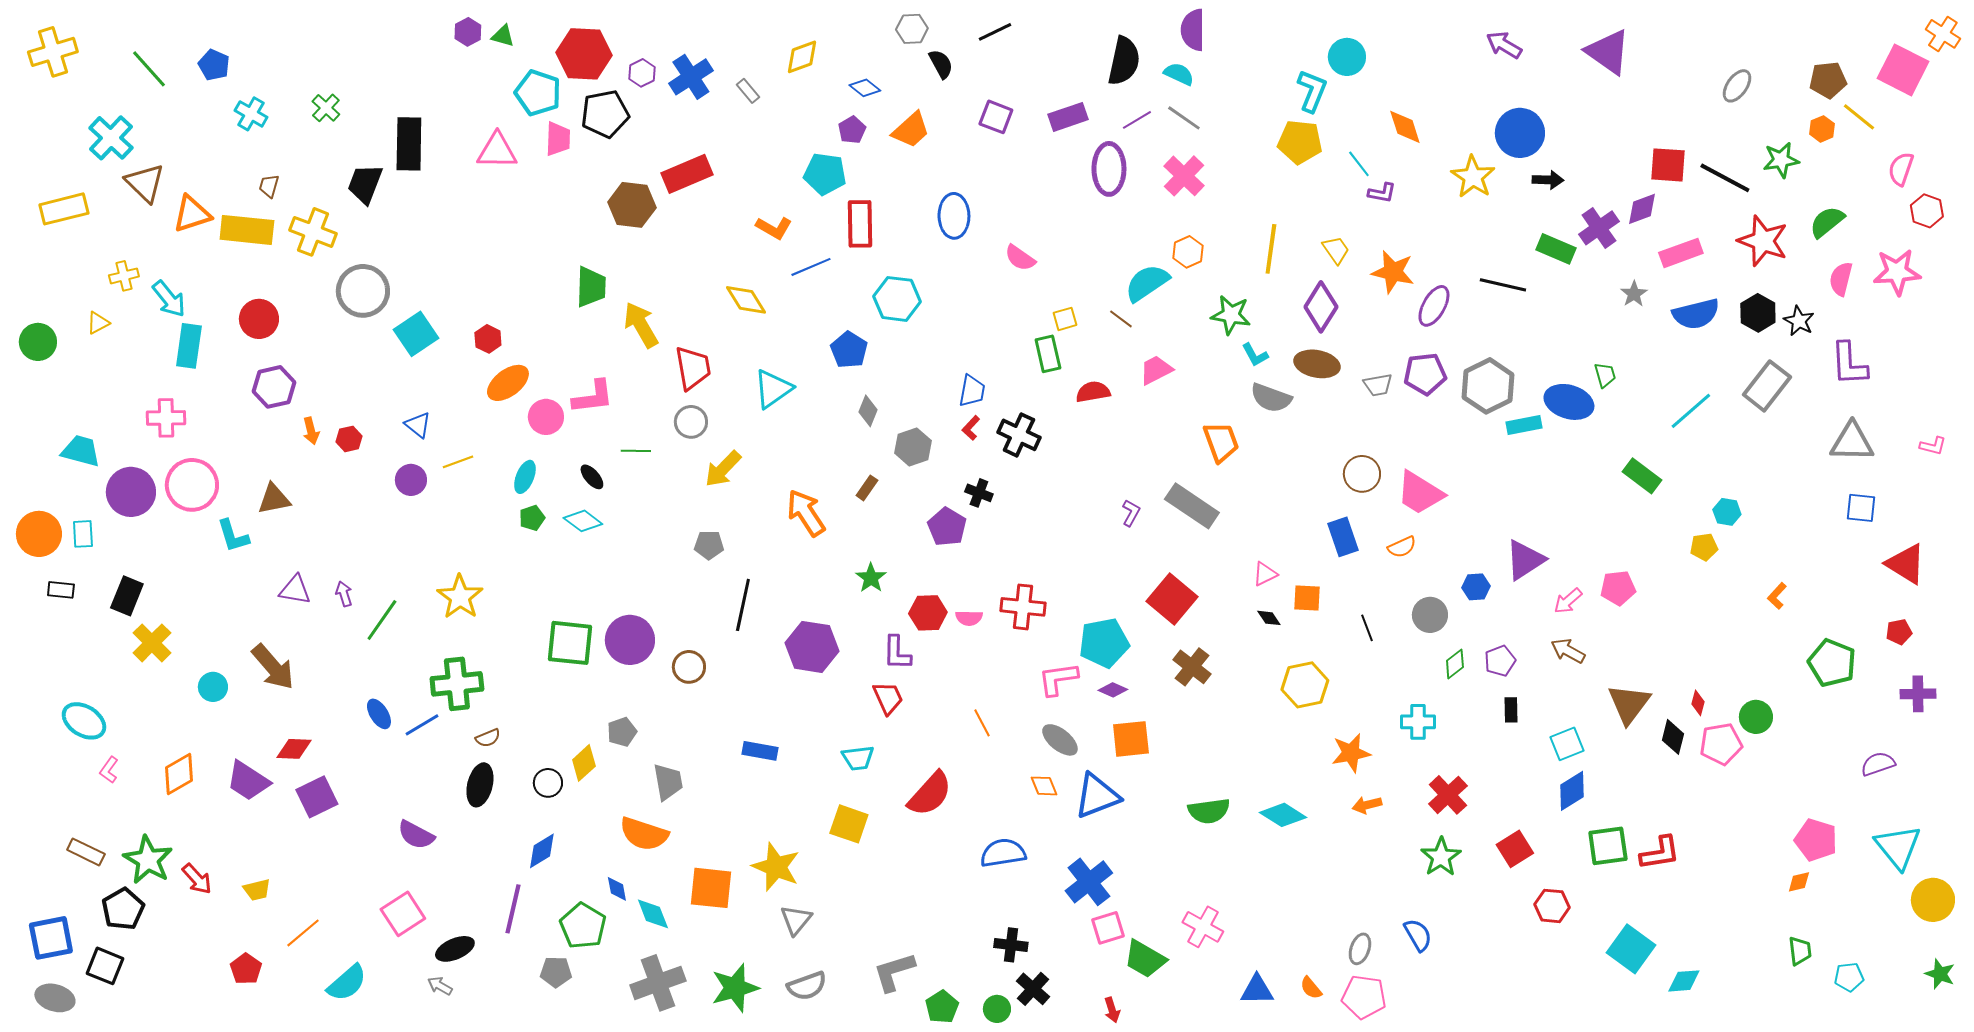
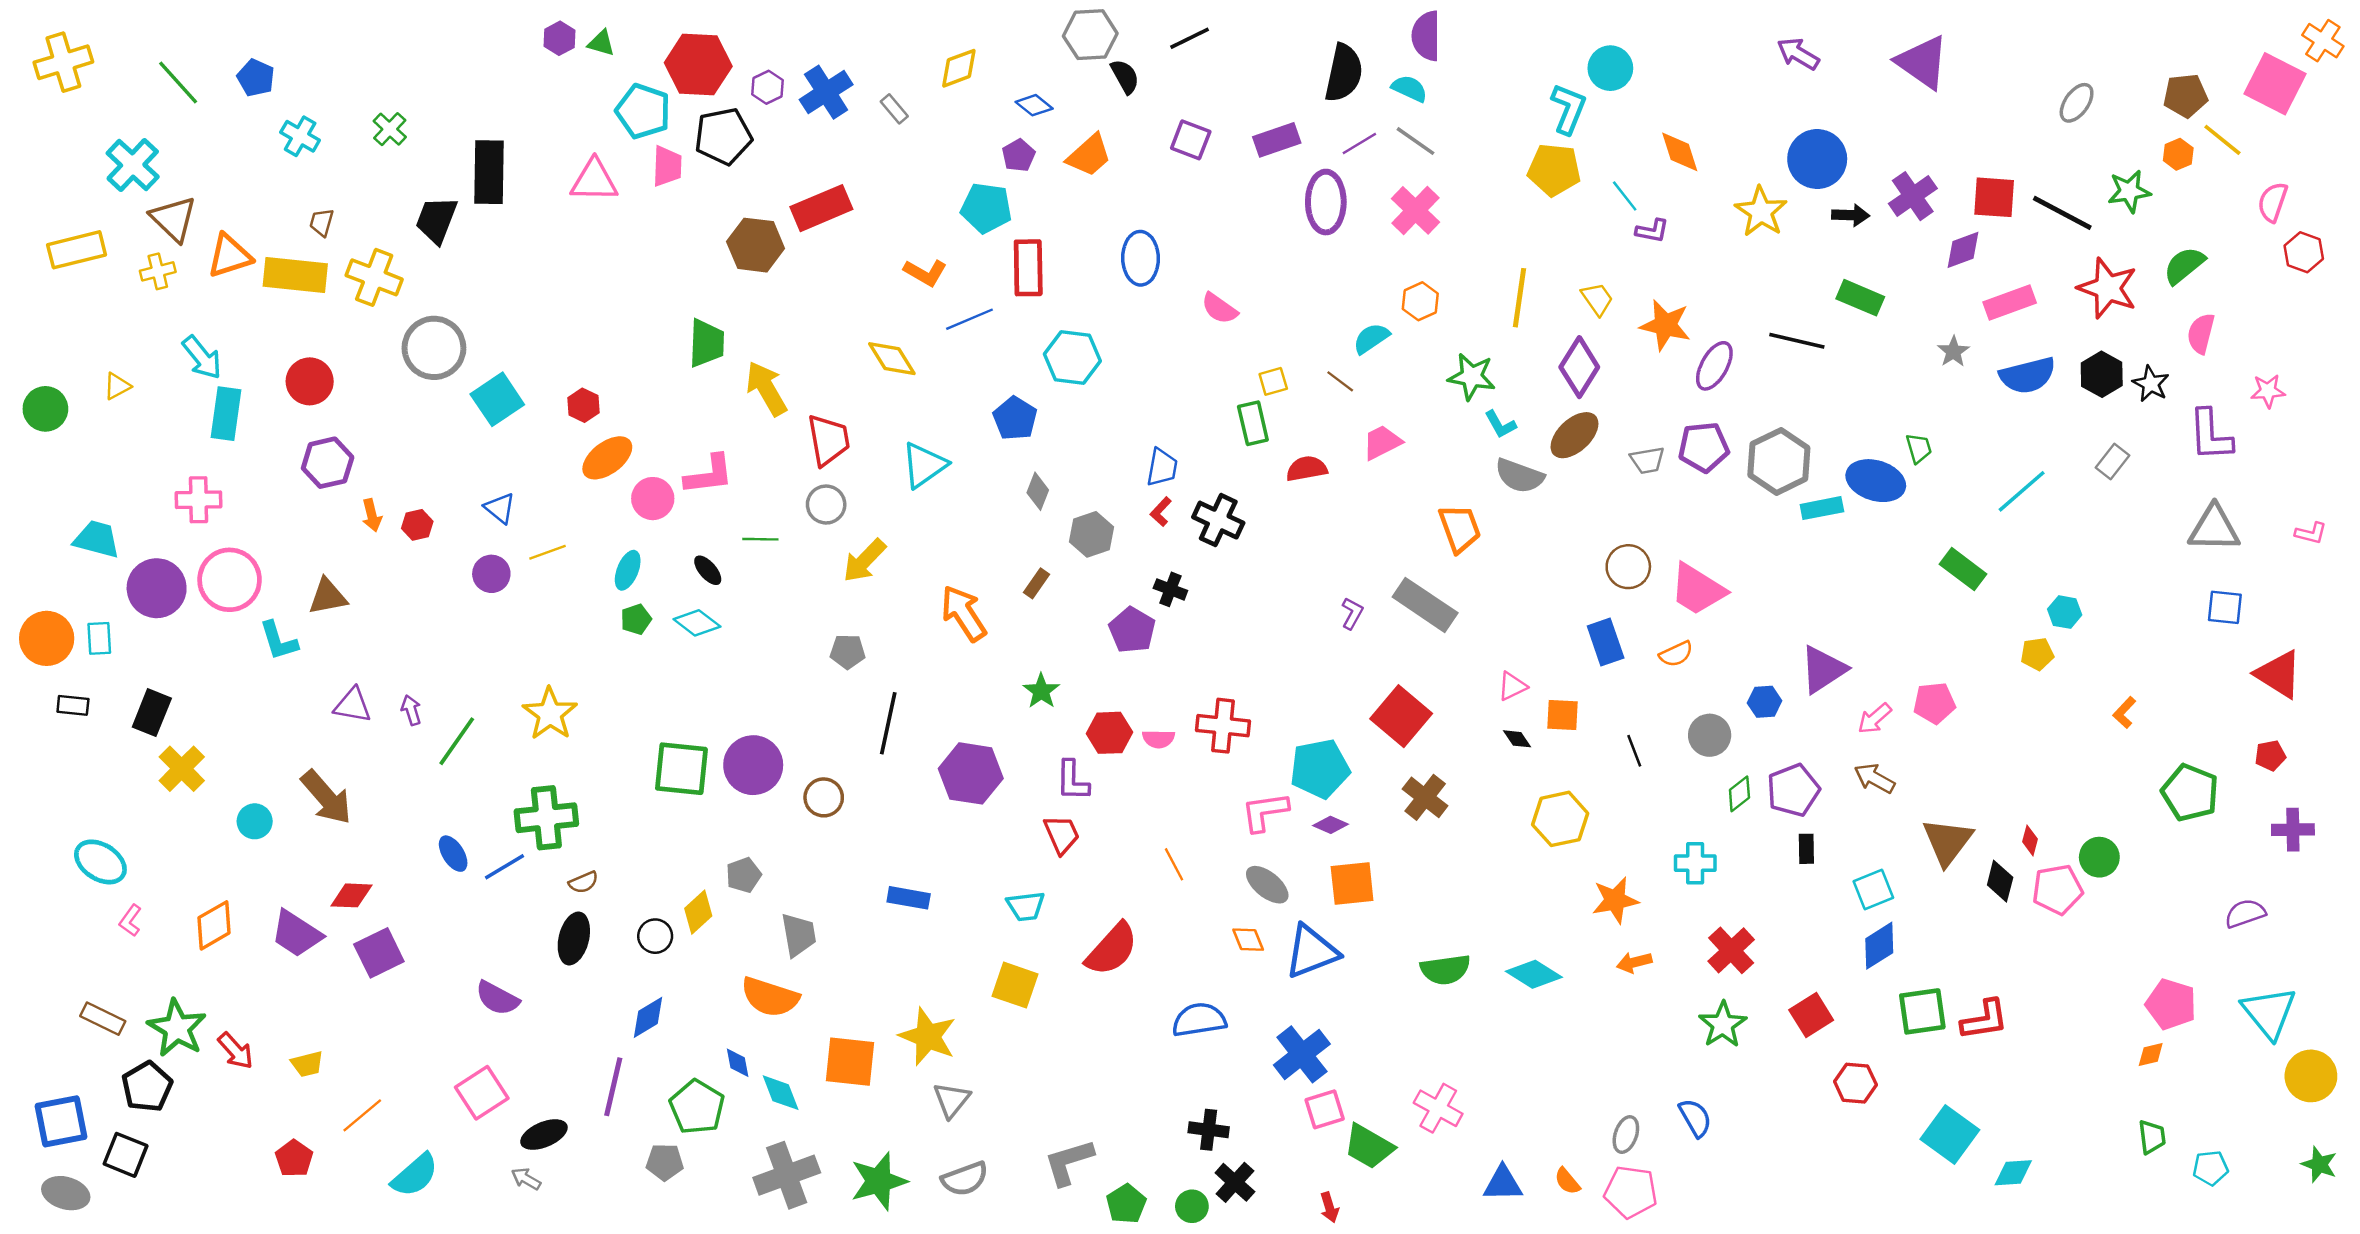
gray hexagon: (912, 29) -> (1090, 35), size x1.4
purple cross: (1599, 228) -> (1913, 196), moved
pink star: (1897, 272) -> (2268, 391), moved, size x0.6
yellow cross: (124, 276) -> (158, 271), moved
cyan semicircle: (1147, 283) -> (1371, 338), size x0.7
brown ellipse: (1317, 364) -> (1574, 435), turned -54
gray rectangle: (1767, 386) -> (2112, 461), size x0.6
purple pentagon: (1500, 661) -> (1793, 790), size x1.4

